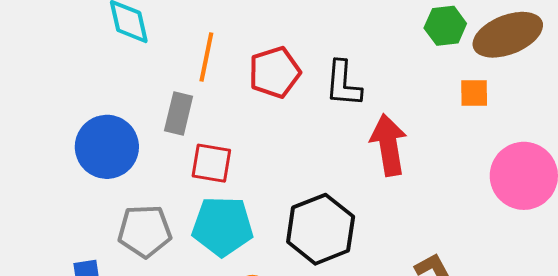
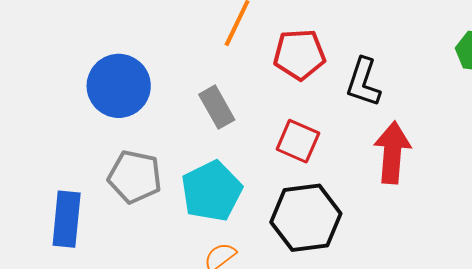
gray rectangle: (179, 114) -> (217, 107), moved, turned -57
red square: (211, 163) -> (298, 141), moved
cyan pentagon: (223, 226) -> (212, 191), turned 30

